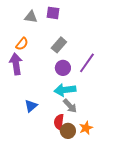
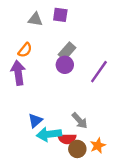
purple circle: (63, 68) -> (65, 65), moved
cyan arrow: (65, 90) -> (49, 134), moved
red semicircle: (59, 122) -> (67, 139), turned -98

